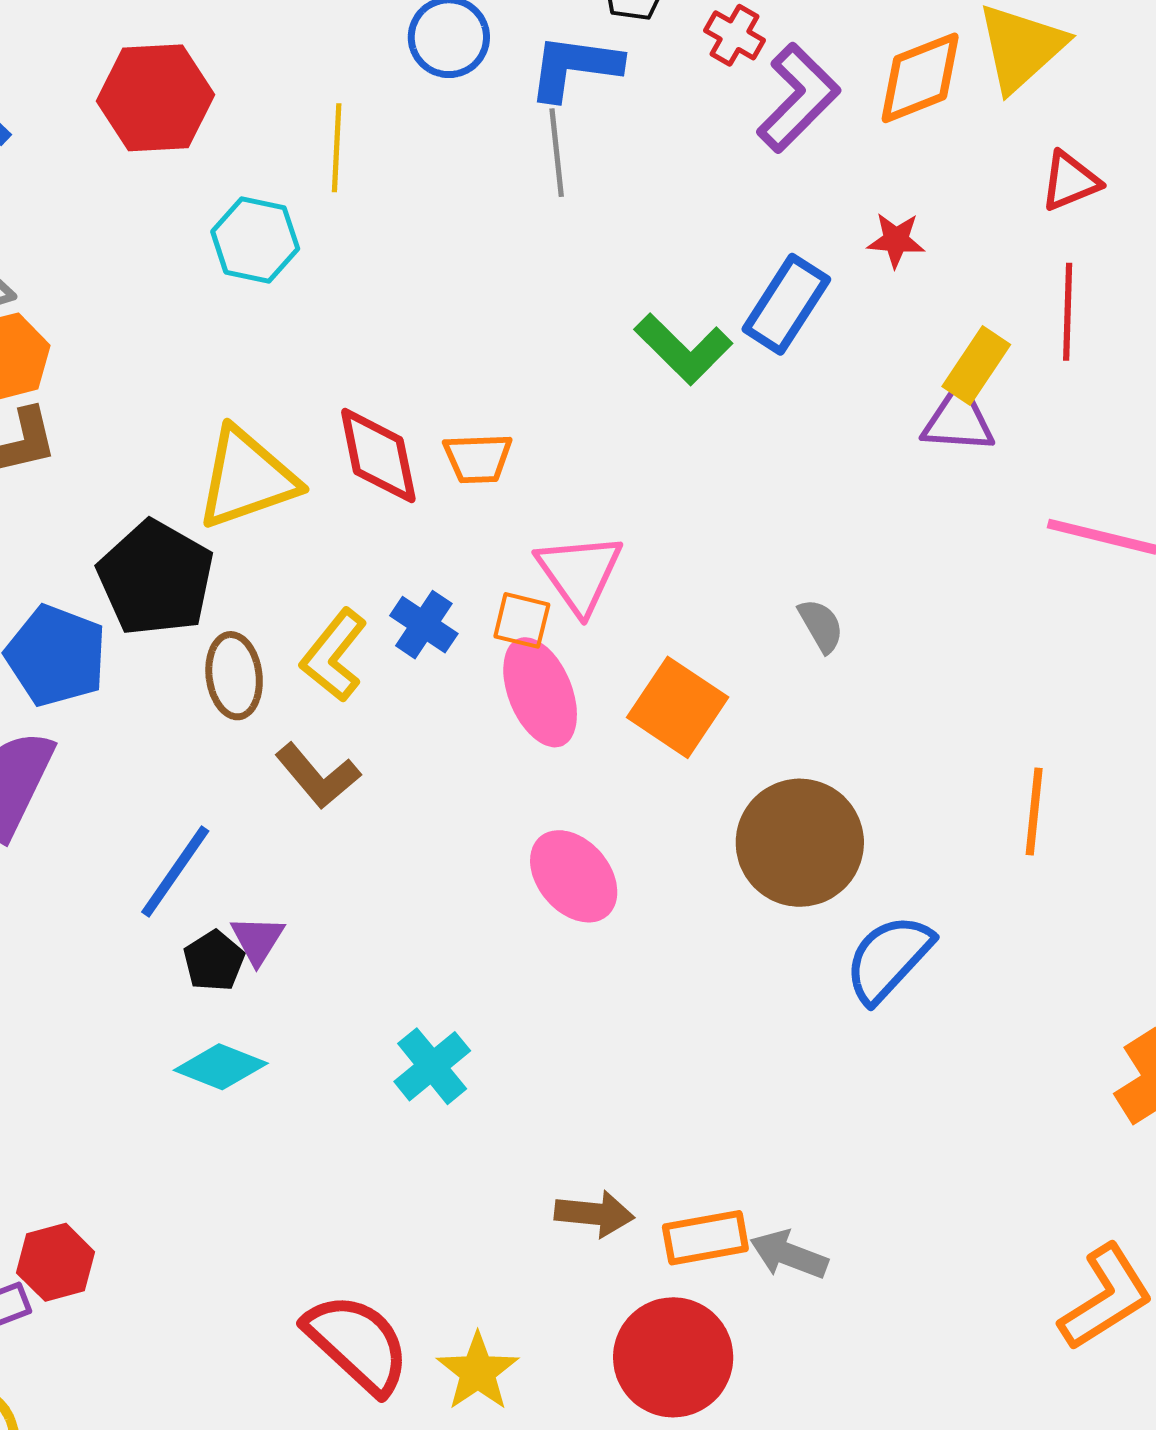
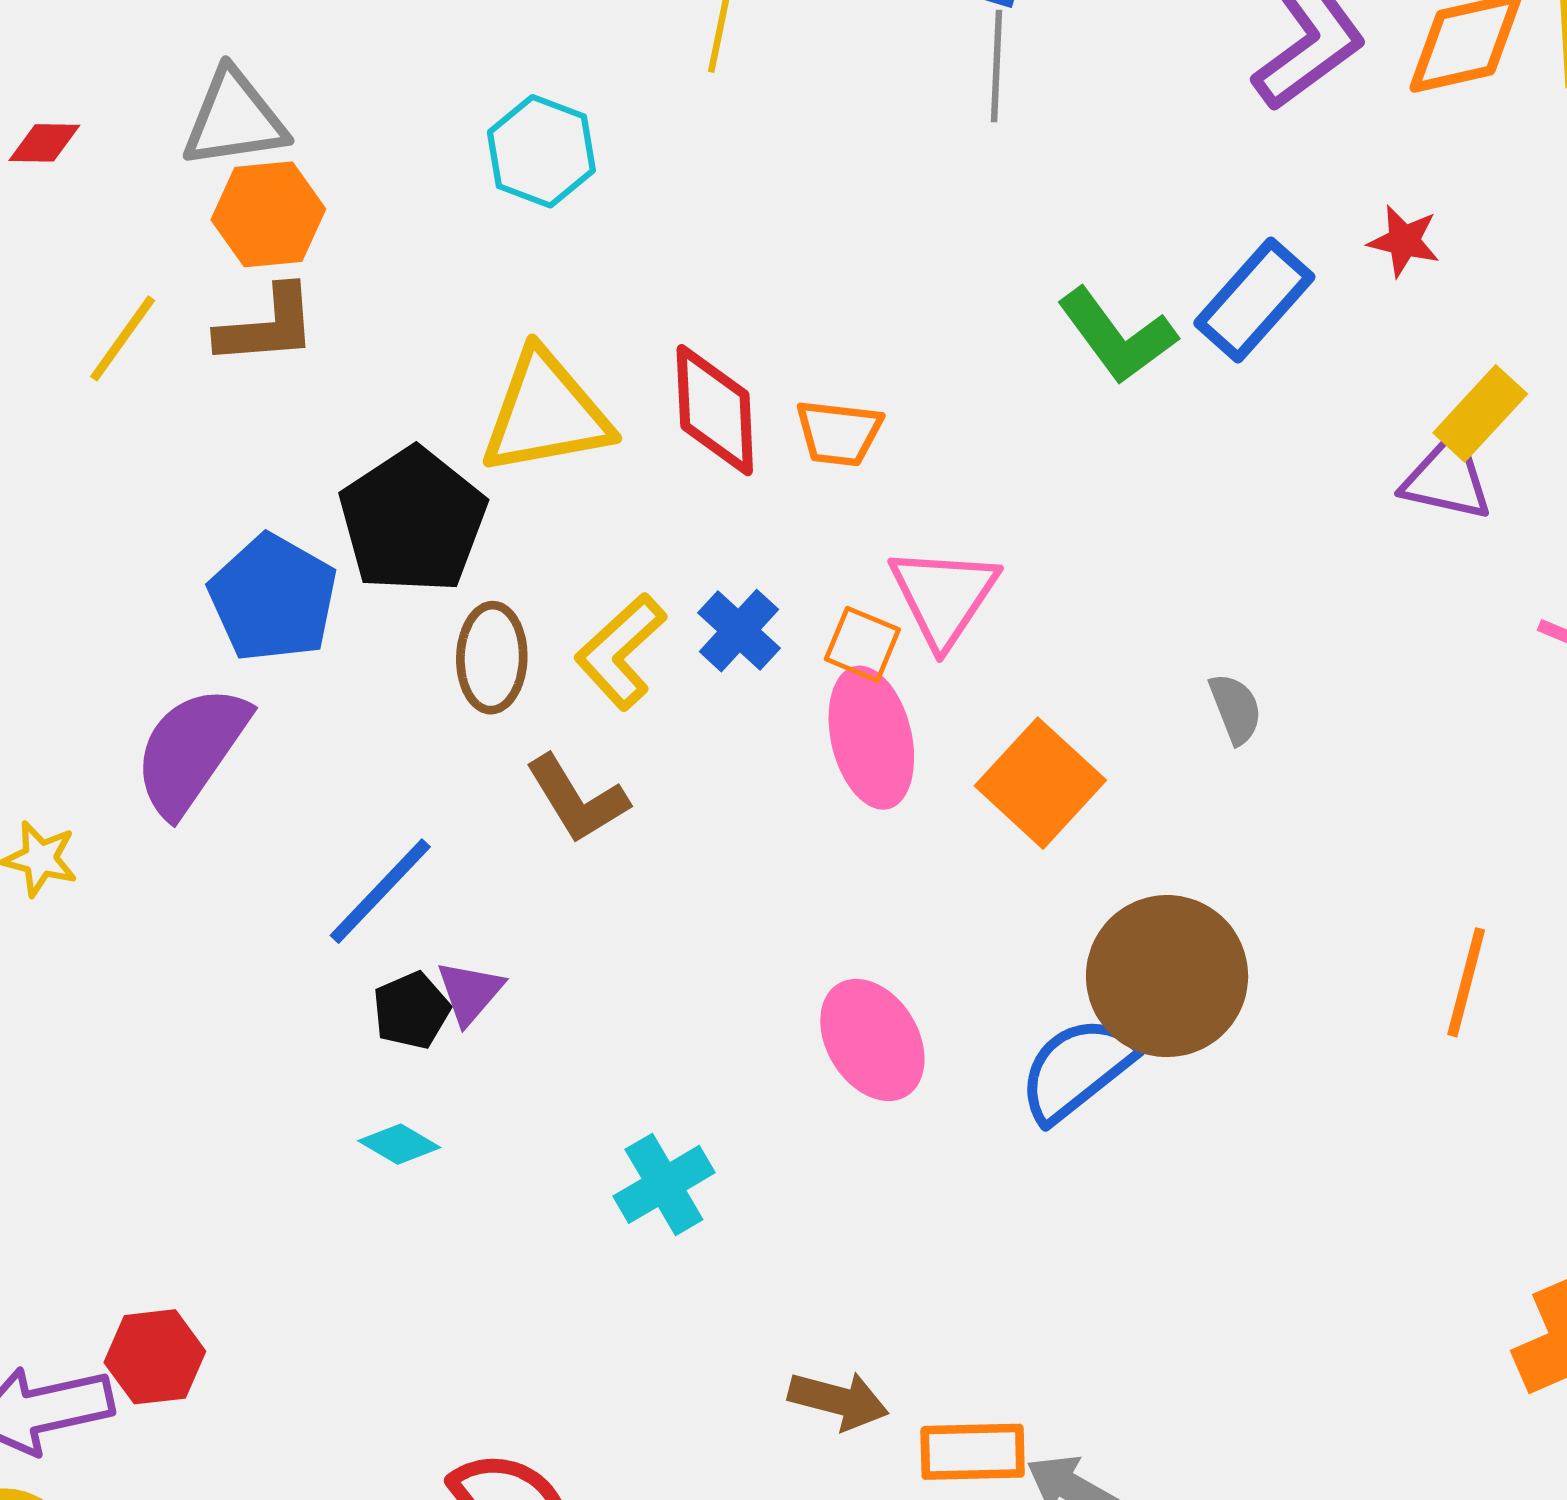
cyan hexagon: (255, 240) -> (541, 151), moved
pink ellipse: (574, 876) -> (872, 1040), moved
blue semicircle: (889, 959) -> (1077, 1069), moved
cyan diamond: (221, 1067) -> (399, 1144), size x0.7

